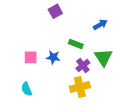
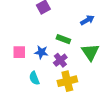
purple cross: (83, 66) -> (60, 60), moved
cyan semicircle: (27, 89) -> (34, 78), moved

